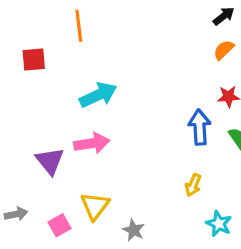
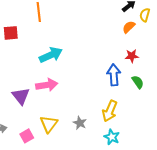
yellow arrow: (193, 185) -> (110, 111), size x1.5
cyan star: (219, 224) -> (112, 137), moved
gray star: (134, 230) -> (80, 123), moved

